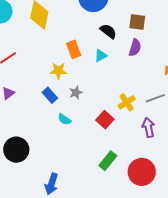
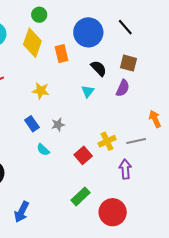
orange rectangle: (74, 49) -> (61, 54), moved
cyan triangle: (101, 56) -> (88, 91), turned -32
yellow star: (58, 71) -> (41, 91), moved

